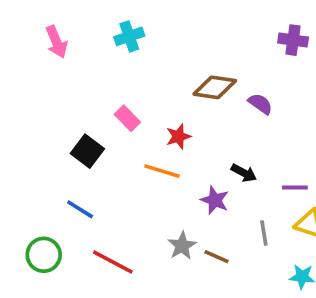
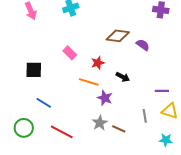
black square: (87, 151) -> (34, 70), moved, turned -36
black arrow: (244, 173) -> (123, 77), moved
purple star: (215, 200) -> (105, 98), moved

